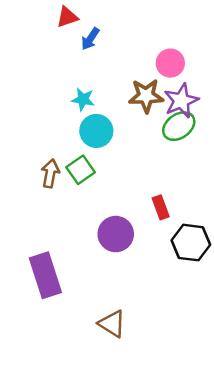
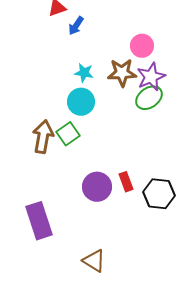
cyan star: (83, 99) -> (84, 73), moved
brown arrow: (50, 173) -> (43, 137), size x1.4
red rectangle: (161, 207) -> (126, 182), moved

